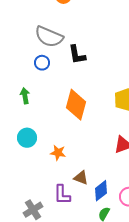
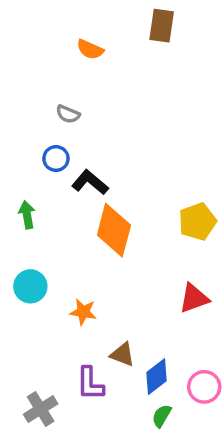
gray semicircle: (49, 37) -> (68, 114), size x0.5
black L-shape: (77, 55) -> (90, 182), moved, turned 140

